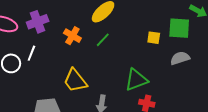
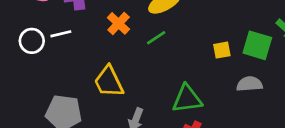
yellow square: (154, 38) -> (222, 50), turned -32
white line: (31, 53) -> (61, 34), turned 42

